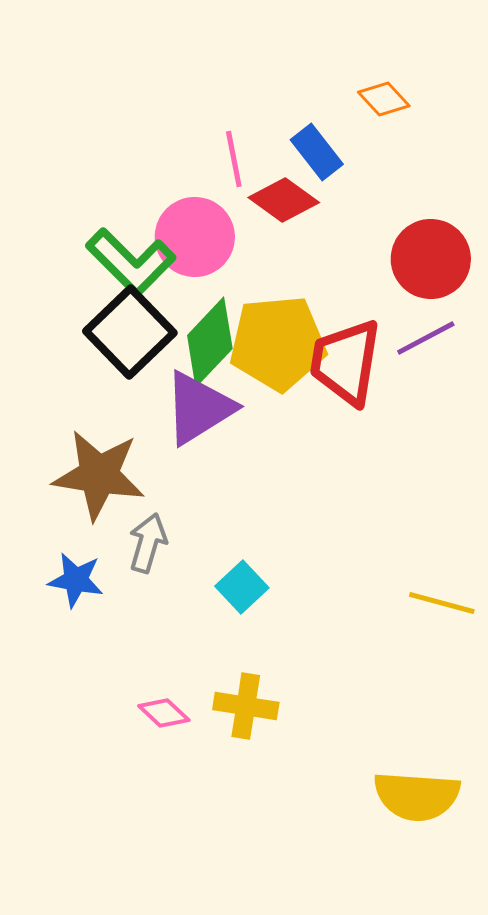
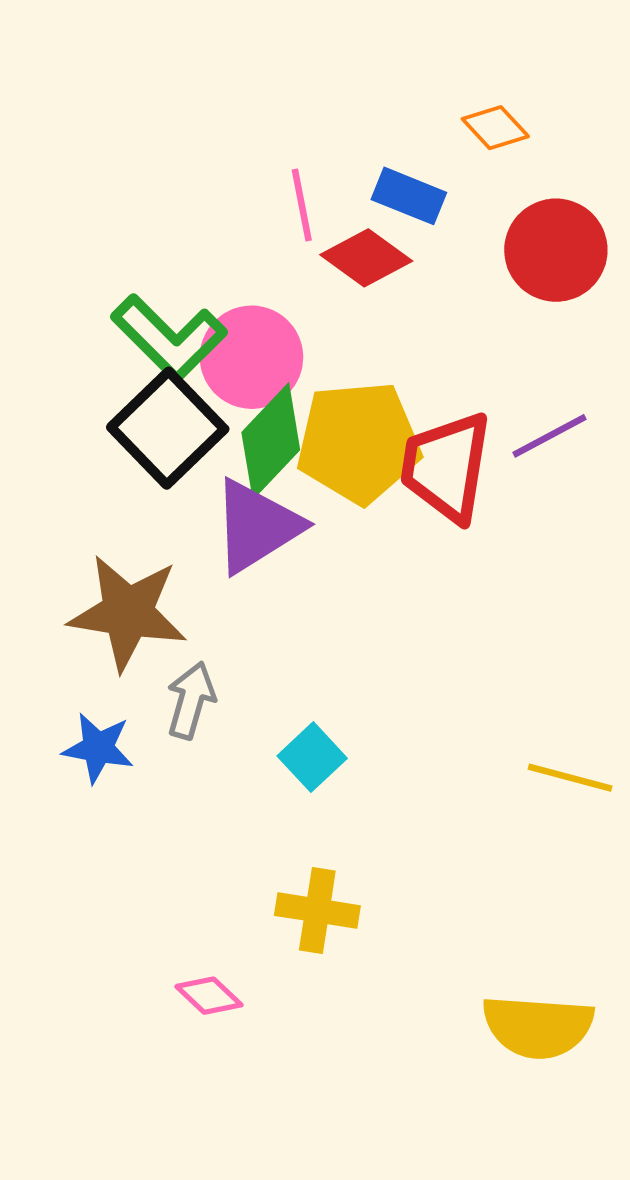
blue rectangle: (317, 152) -> (409, 196), turned -30
pink circle: (195, 237) -> (252, 357), moved
red circle: (431, 259) -> (556, 250), moved
pink diamond: (164, 713) -> (209, 996), moved

